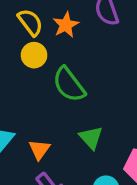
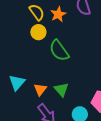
green triangle: (91, 138) -> (61, 90), moved

